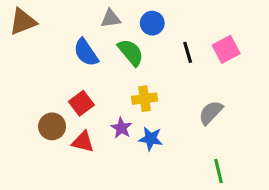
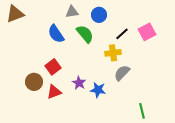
black line: (188, 52) -> (122, 34), turned 64
yellow cross: (145, 99) -> (113, 53), moved
gray semicircle: (211, 113) -> (122, 73), moved
red triangle: (83, 142) -> (54, 92), turned -35

